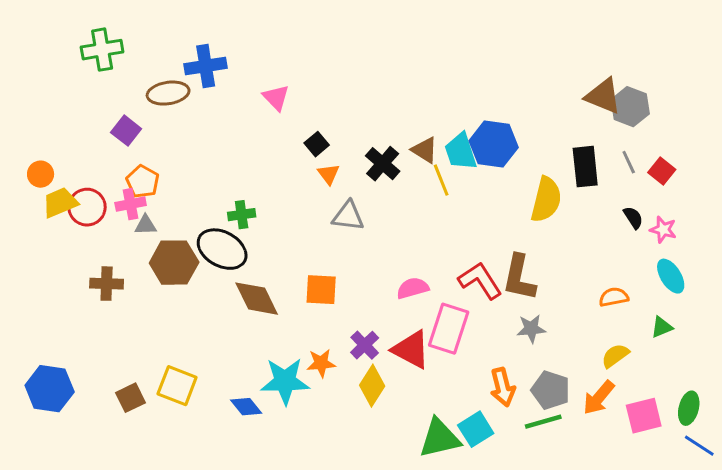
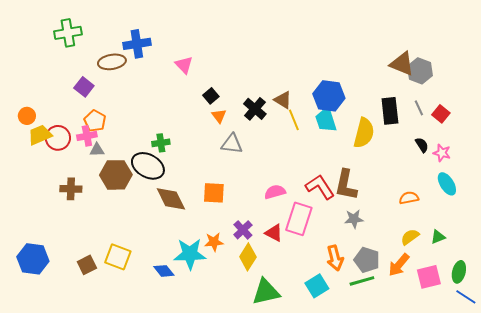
cyan trapezoid: (461, 152) -> (326, 120), moved
green triangle: (662, 327) -> (438, 237), moved
red triangle: (411, 350) -> (274, 233), size x0.7
green triangle: (440, 438) -> (266, 292), moved

